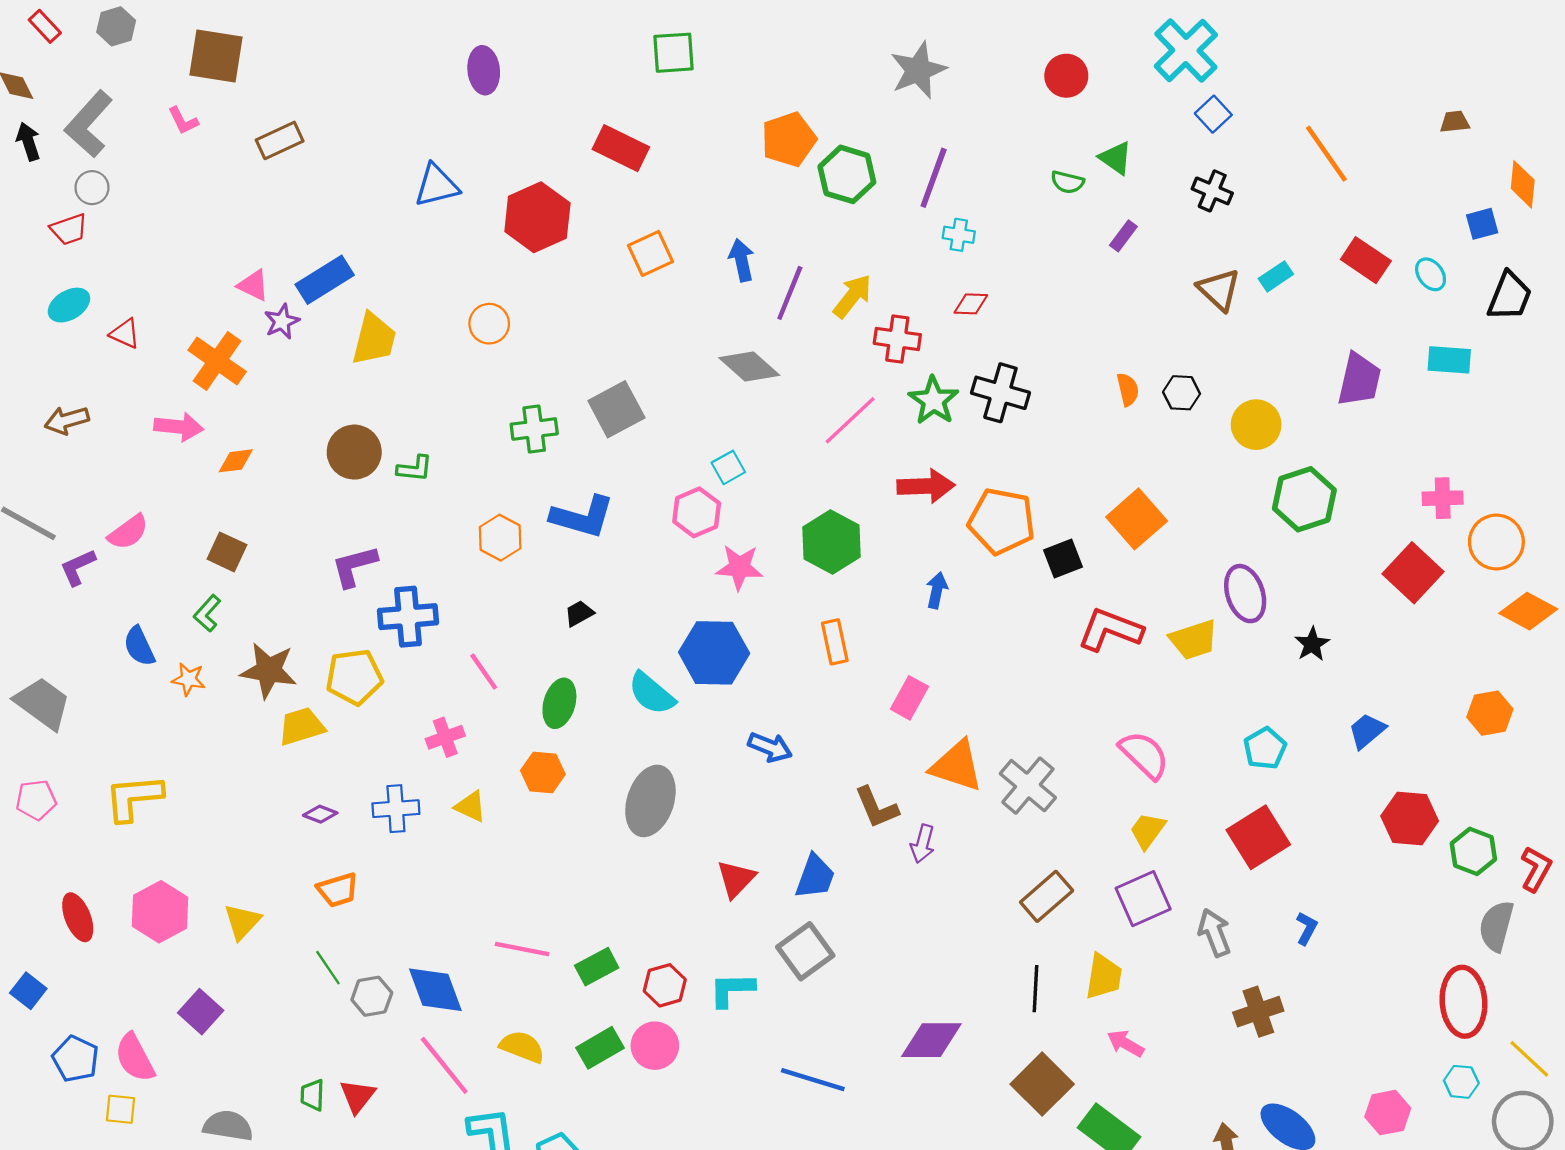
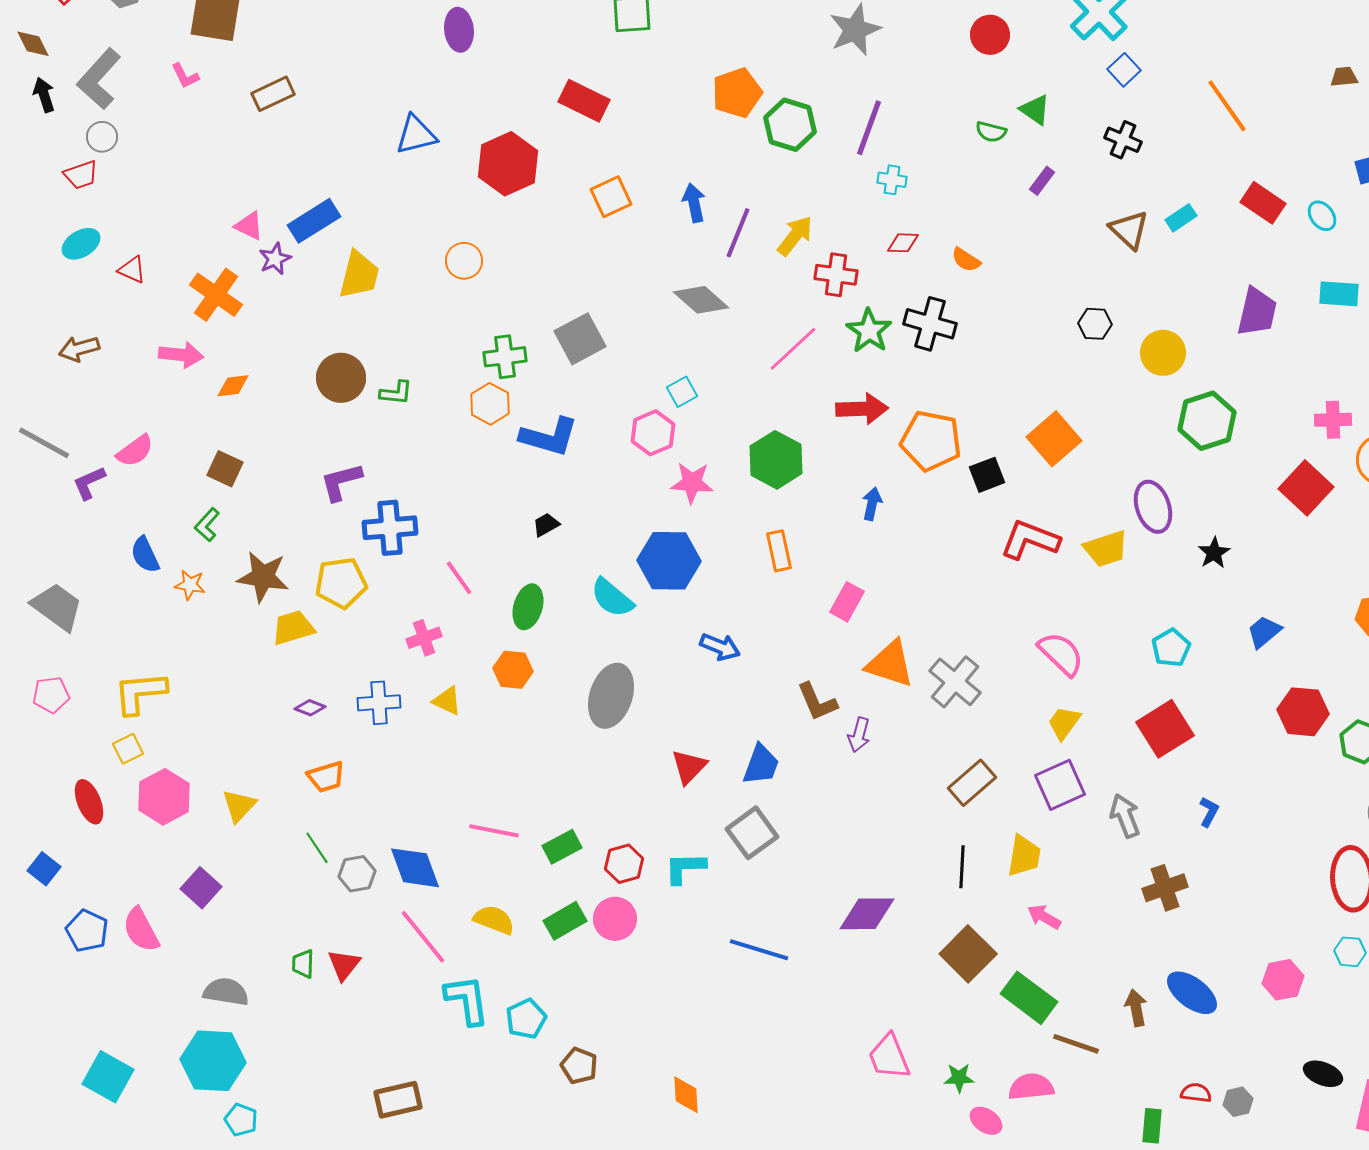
orange semicircle: (1128, 390) -> (966, 260), moved, turned 136
orange hexagon: (500, 538) -> (490, 404), moved
yellow square: (121, 1109) -> (128, 749), moved, turned -32

